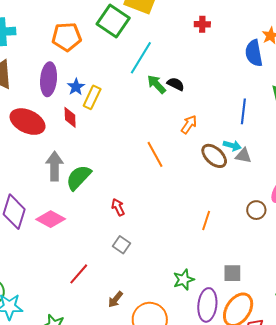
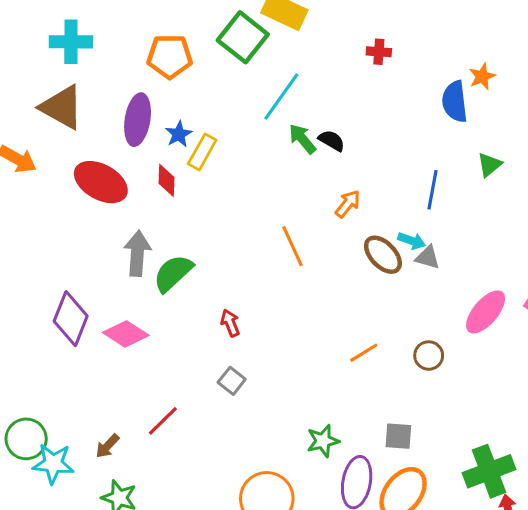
brown circle: (256, 210) -> (429, 356), moved
orange line: (206, 220) -> (364, 353), turned 36
brown arrow: (115, 299) -> (107, 446), moved

